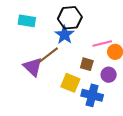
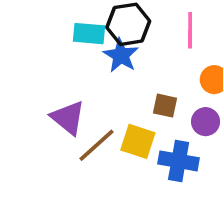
cyan rectangle: (27, 21) -> (89, 34), moved
pink line: (102, 44) -> (190, 30), moved, turned -72
brown line: (48, 55) -> (97, 145), moved

